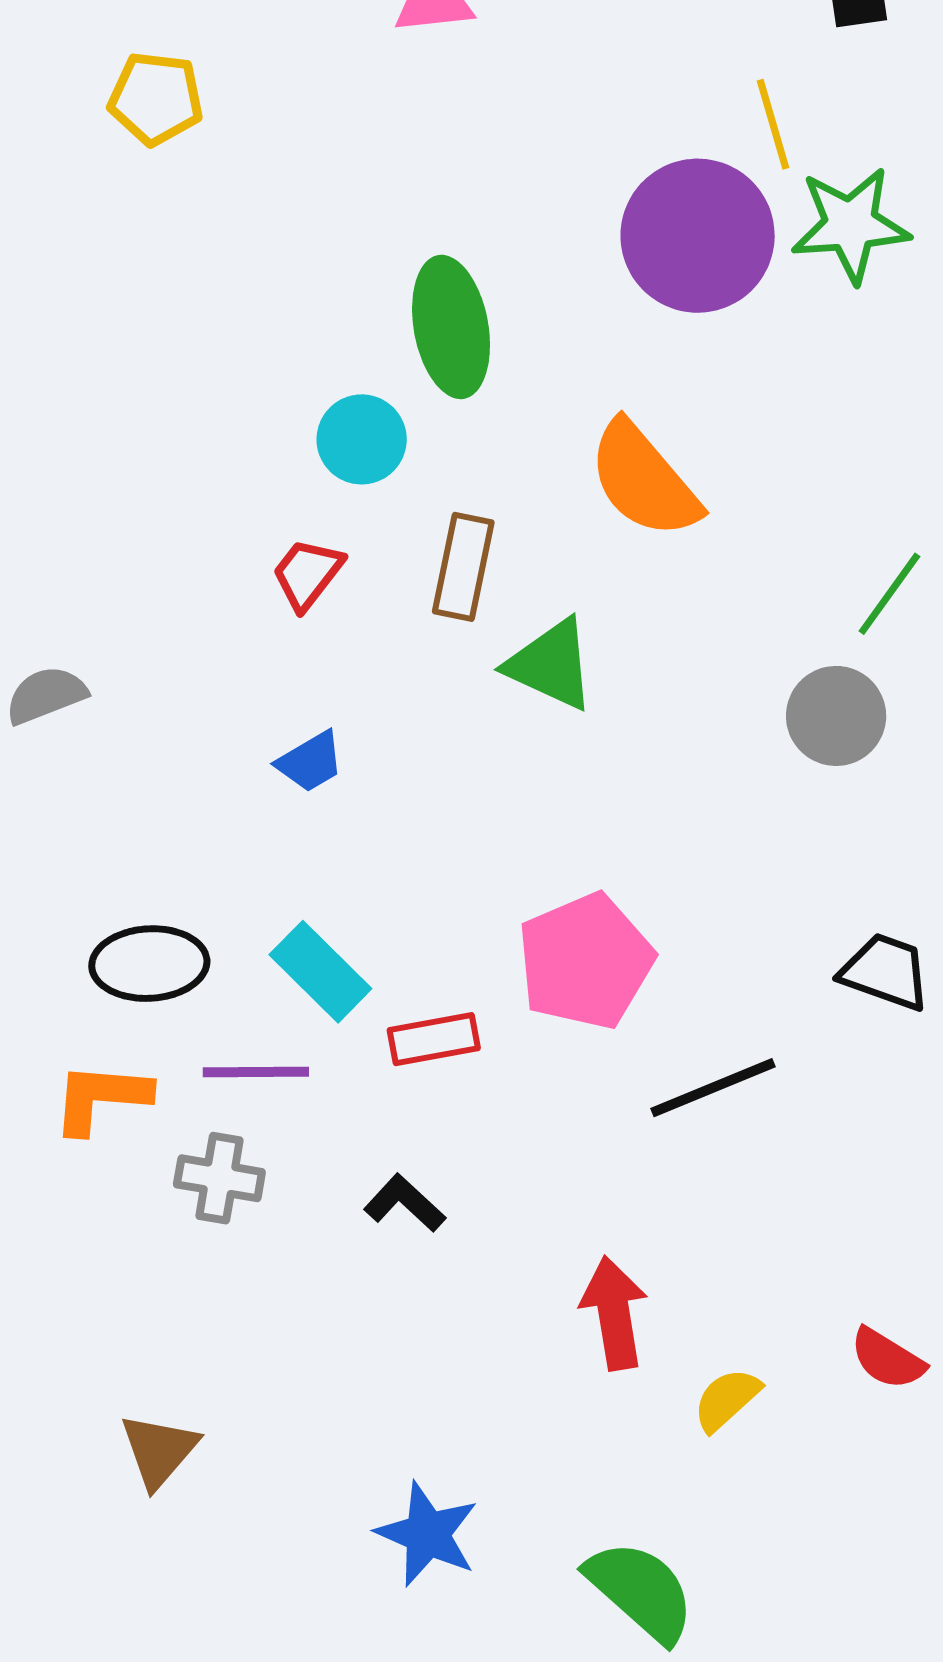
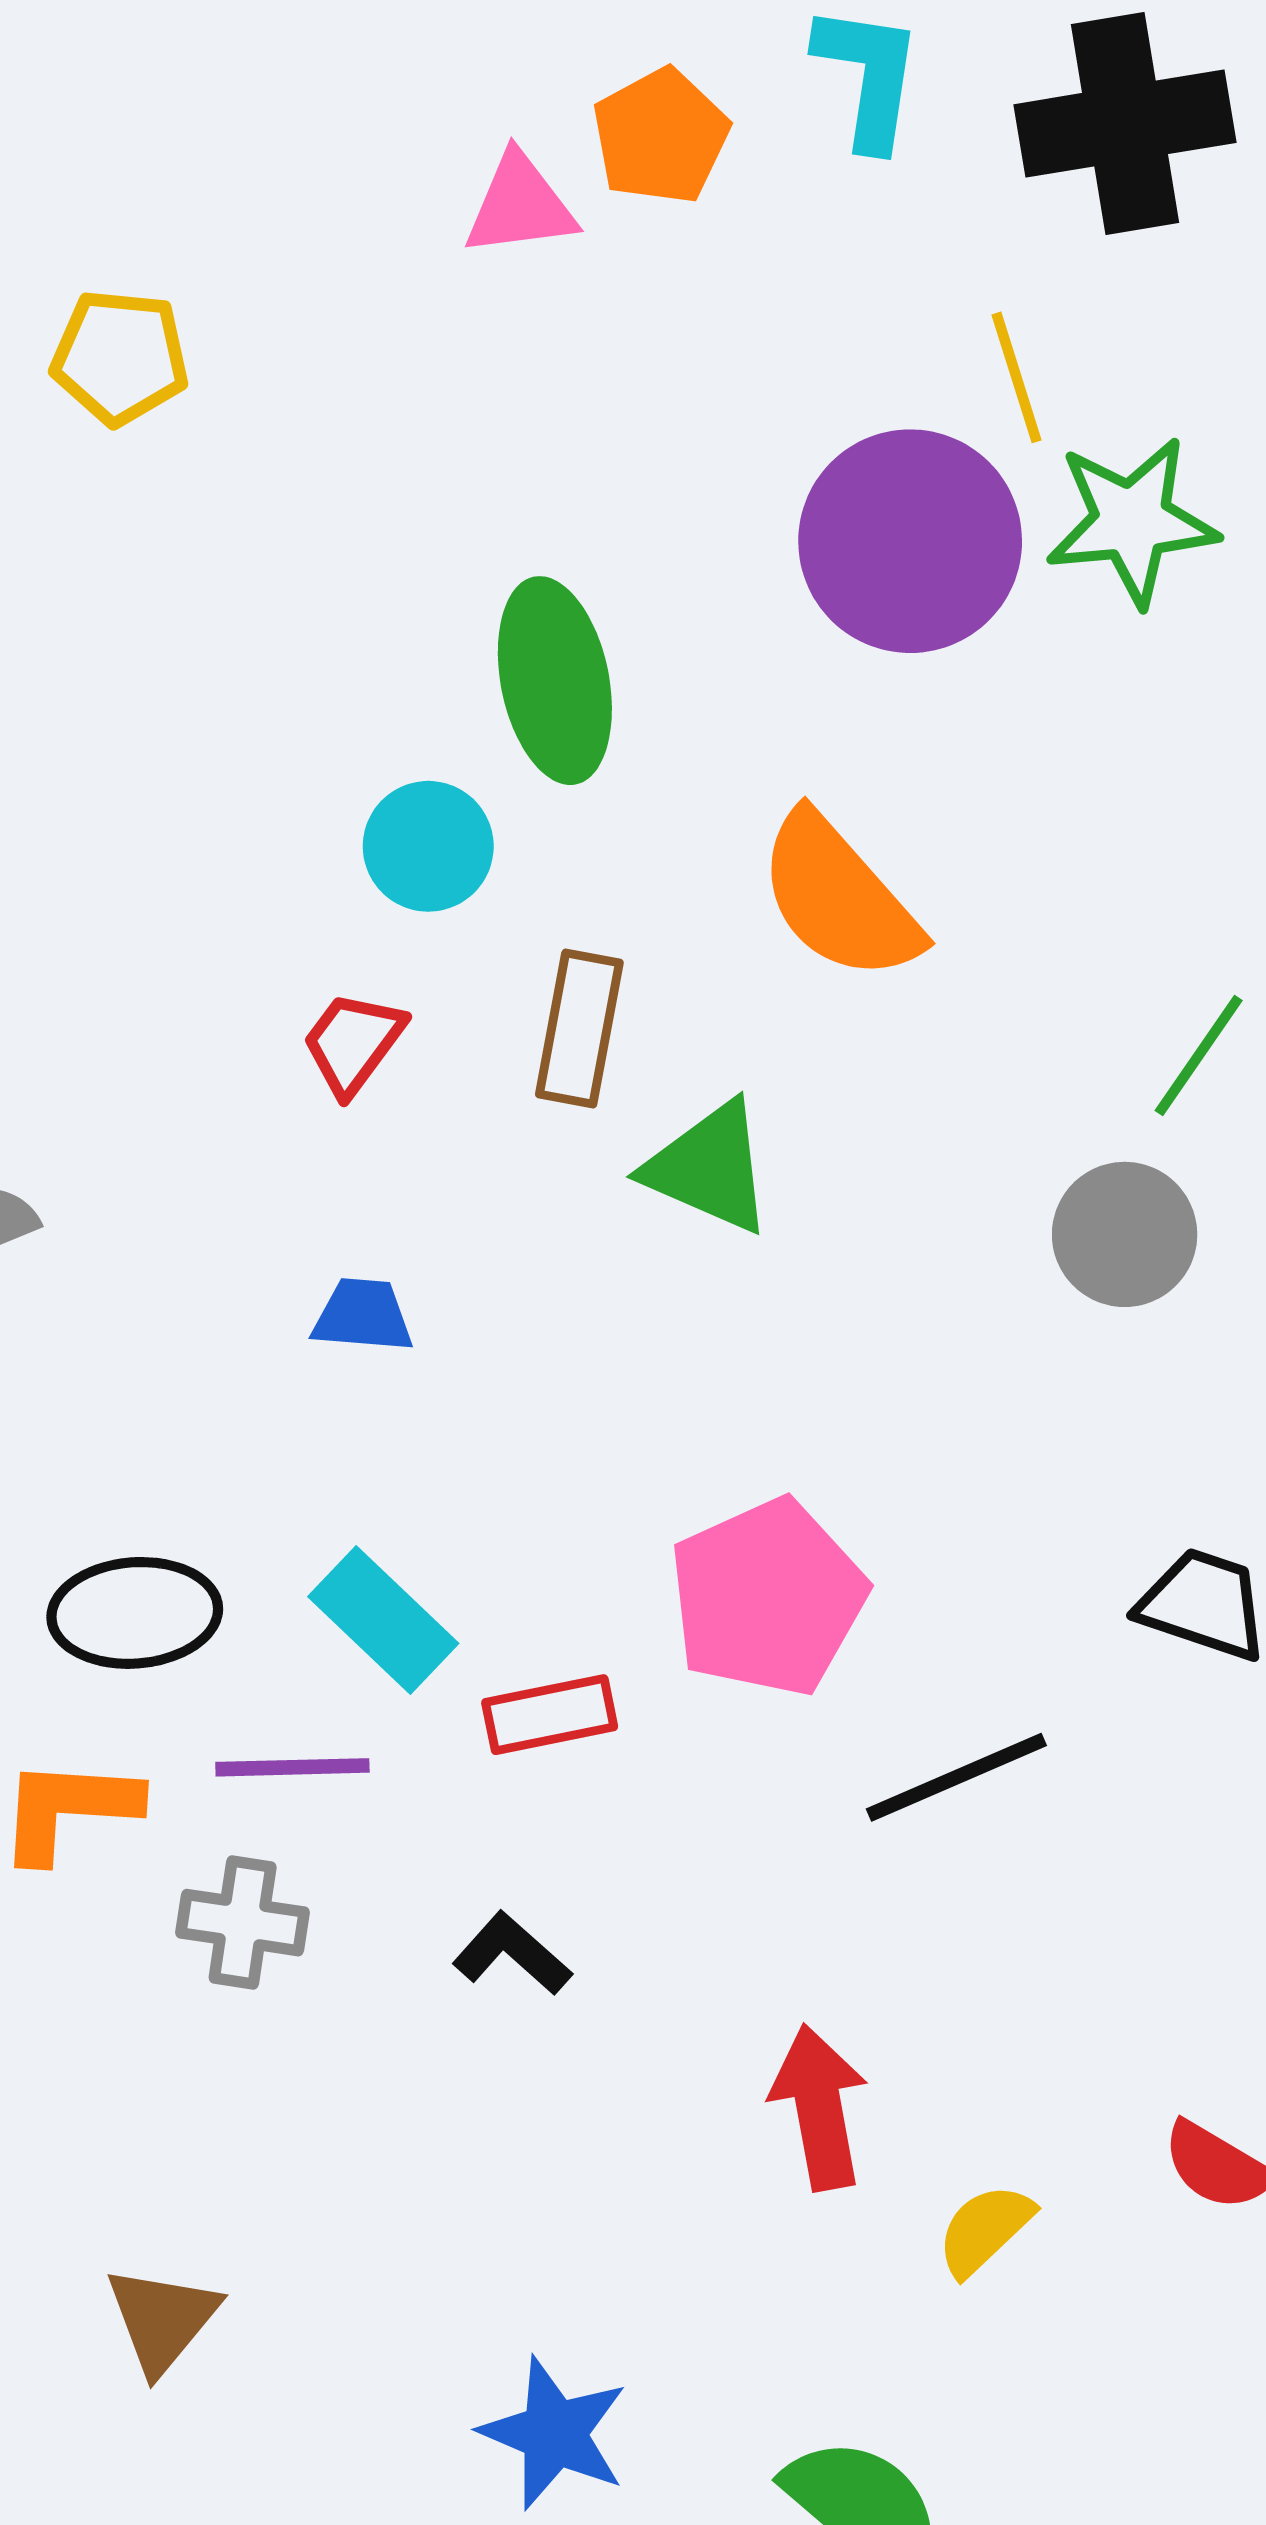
blue trapezoid: (310, 762) -> (363, 1315), turned -144

